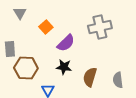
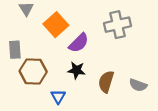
orange square: (46, 27) -> (56, 25), size x1.5
gray semicircle: (118, 80) -> (138, 85), turned -63

